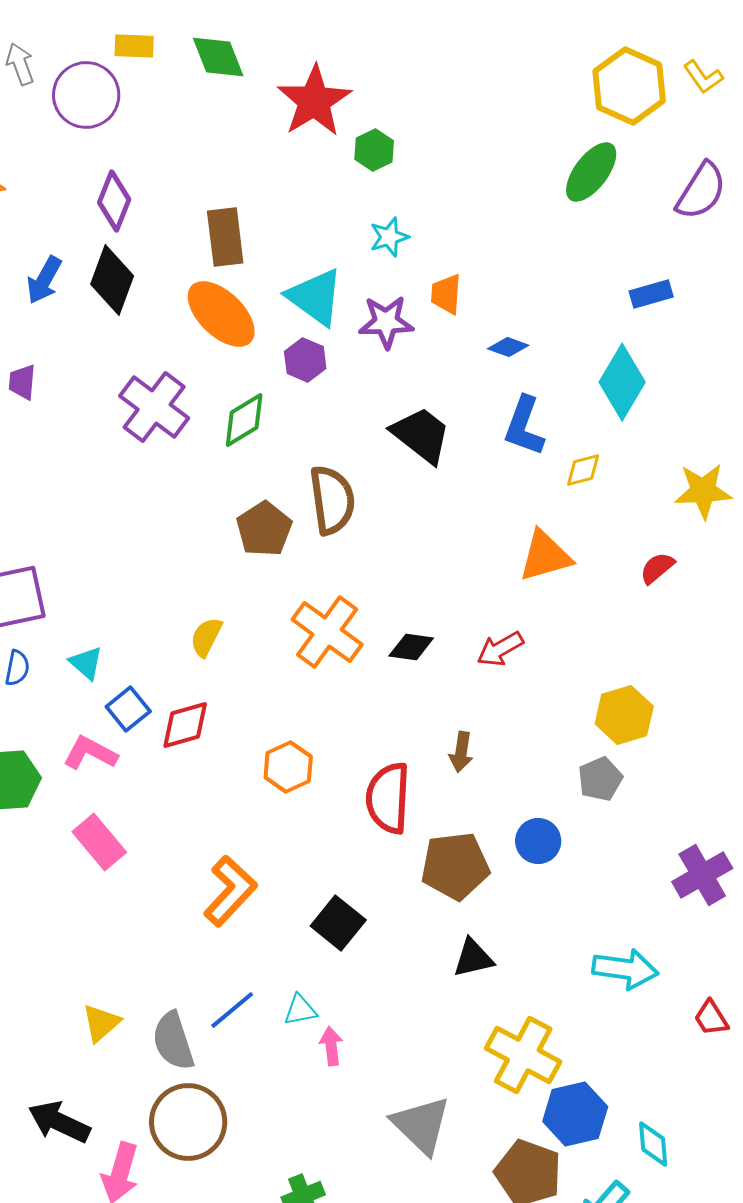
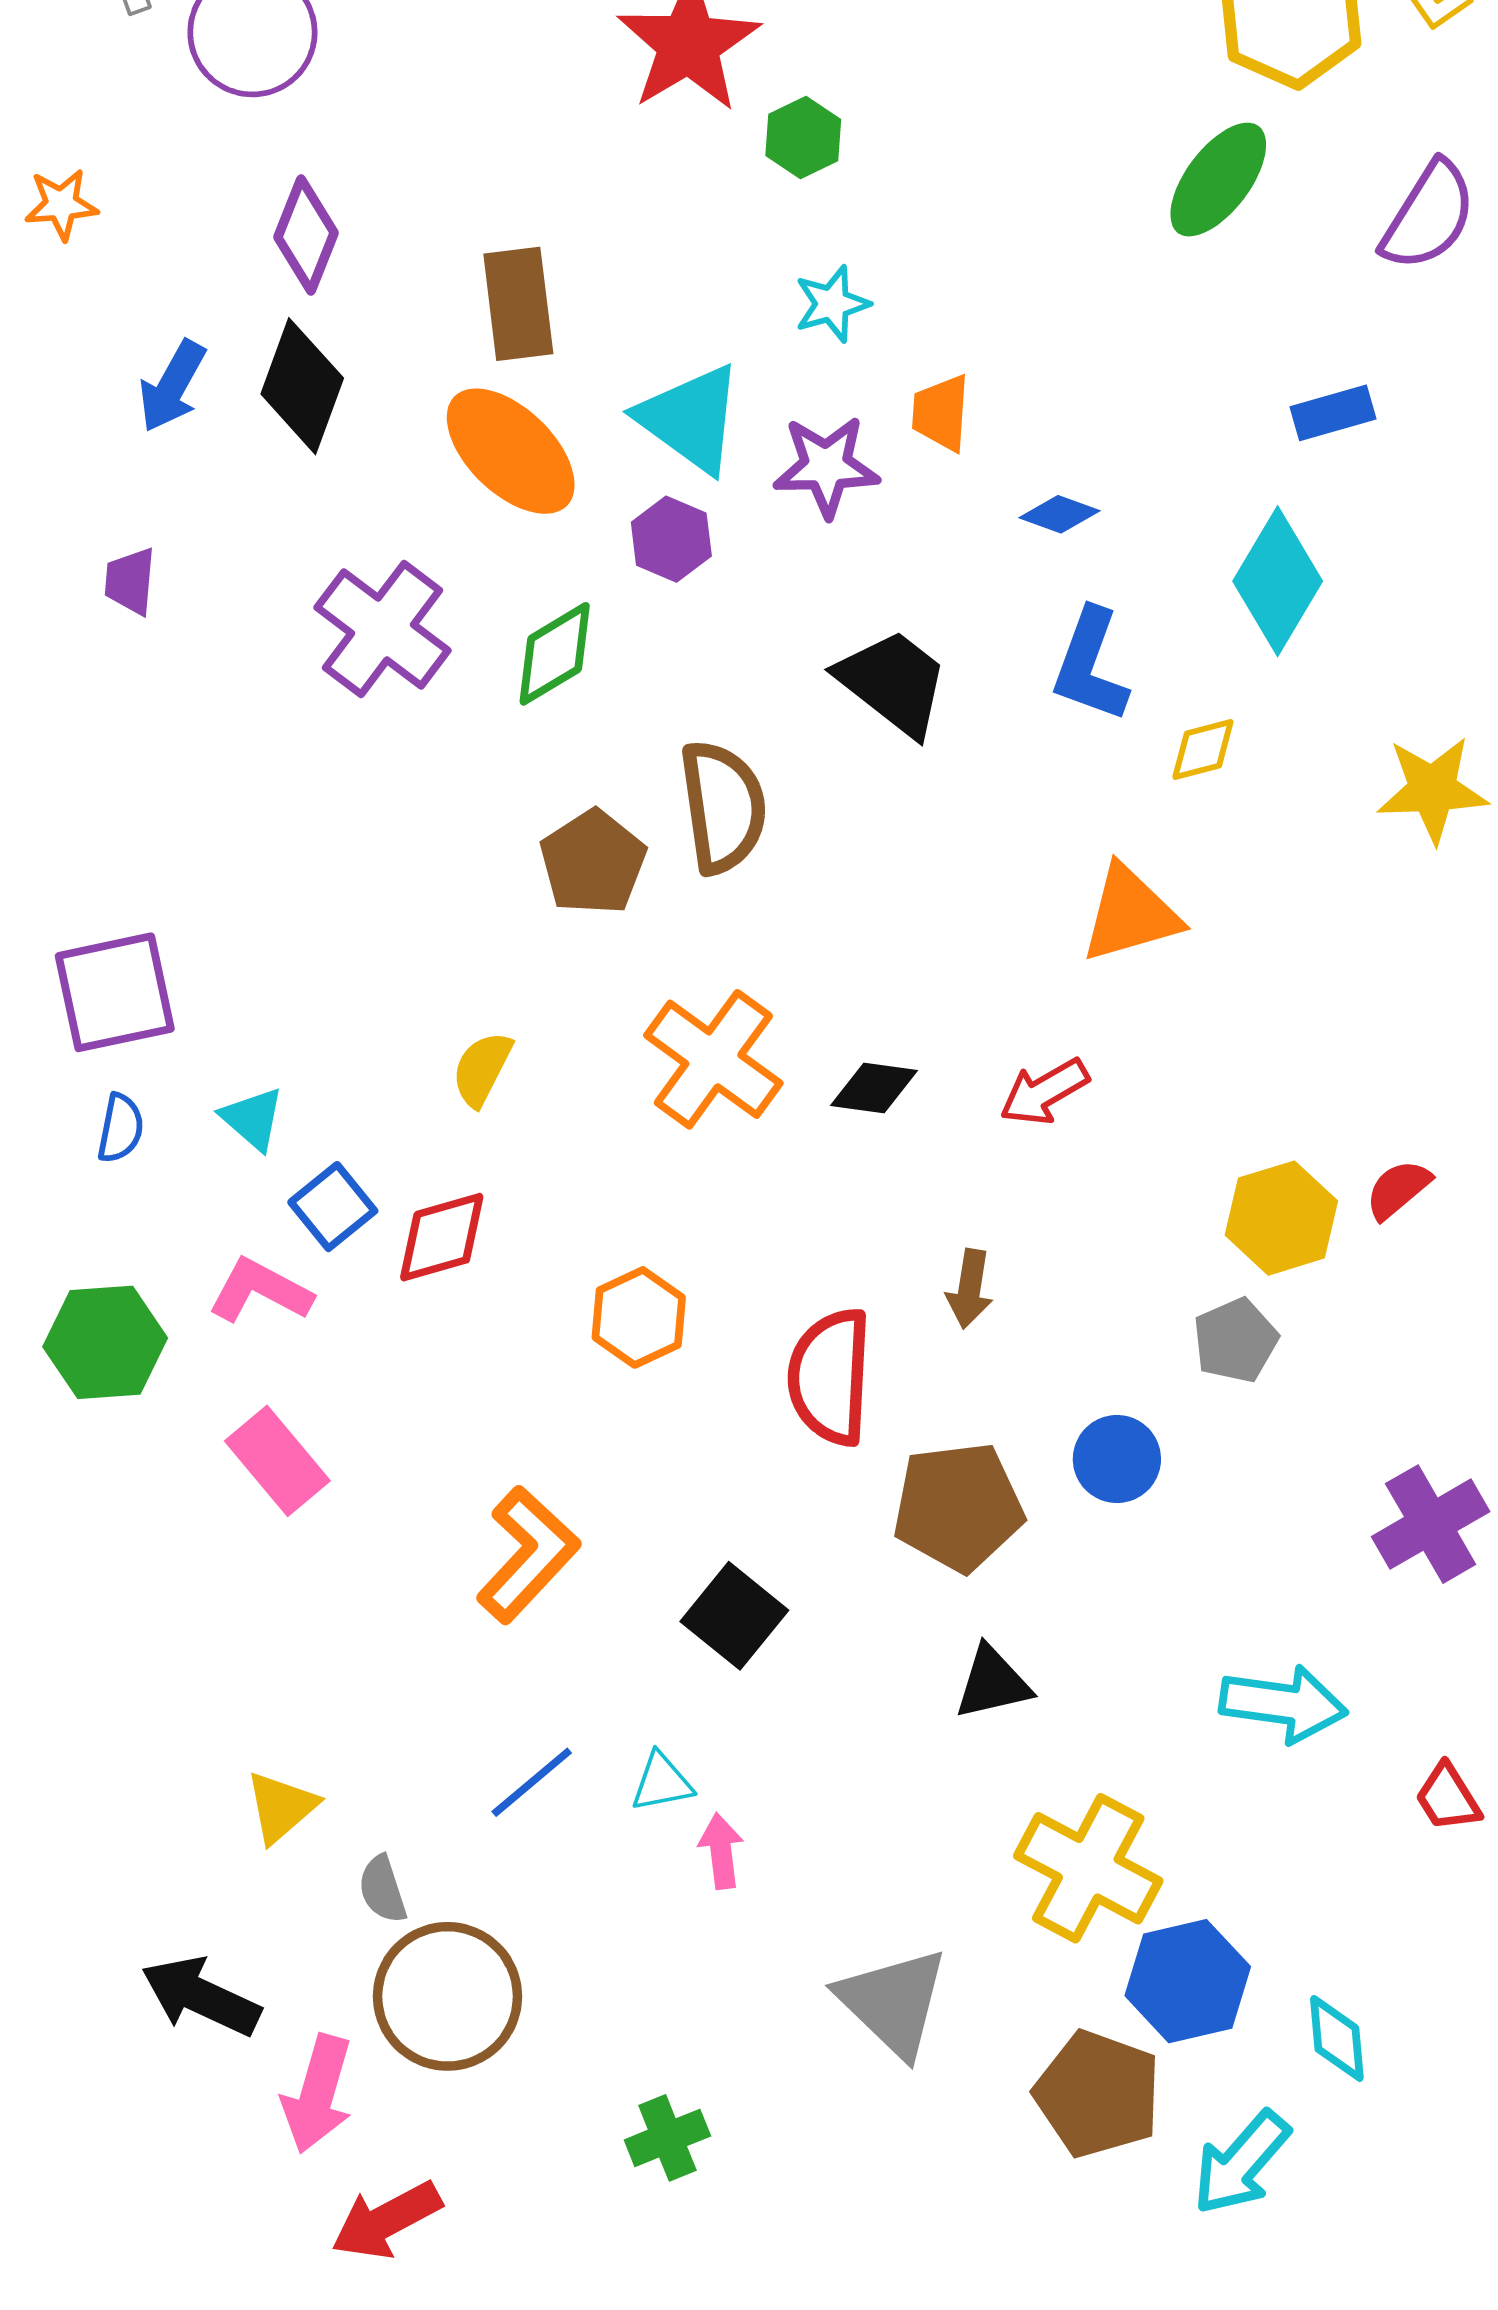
red semicircle: (657, 568) -> (1398, 1189), moved
gray semicircle: (173, 1041) -> (383, 1889), moved, size x0.6

